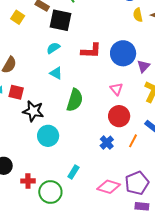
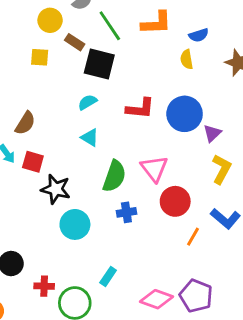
yellow semicircle: (138, 15) -> (187, 59), moved
yellow square: (18, 17) -> (40, 57), turned -32
pink triangle: (116, 89) -> (154, 169), moved, size x1.5
blue cross: (107, 143) -> (126, 212), moved, turned 32
purple pentagon: (137, 183) -> (196, 296), turned -30

